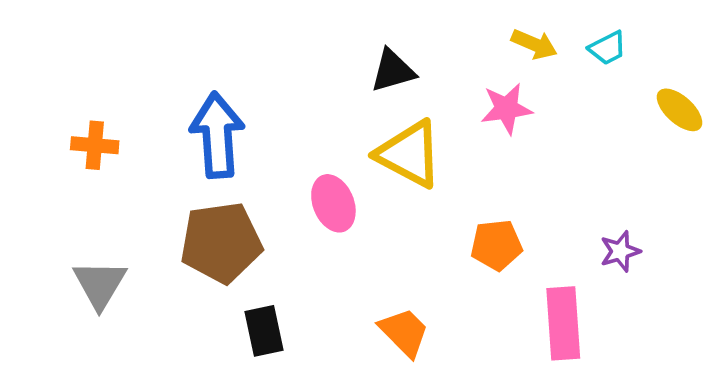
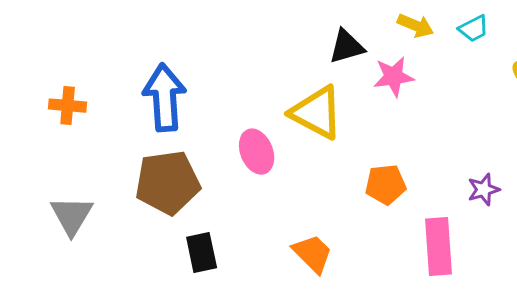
black triangle: (393, 71) -> (347, 47), moved

